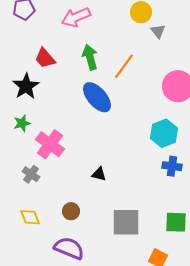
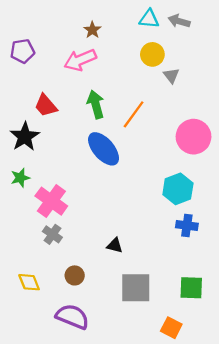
gray cross: (31, 174) -> (52, 234), moved
black triangle: (99, 174) -> (115, 245), moved

